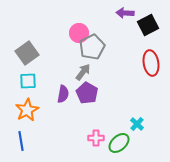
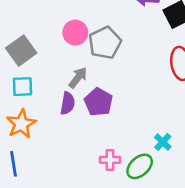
pink circle: (79, 33) -> (75, 33), moved
gray arrow: (83, 72) -> (78, 78), moved

